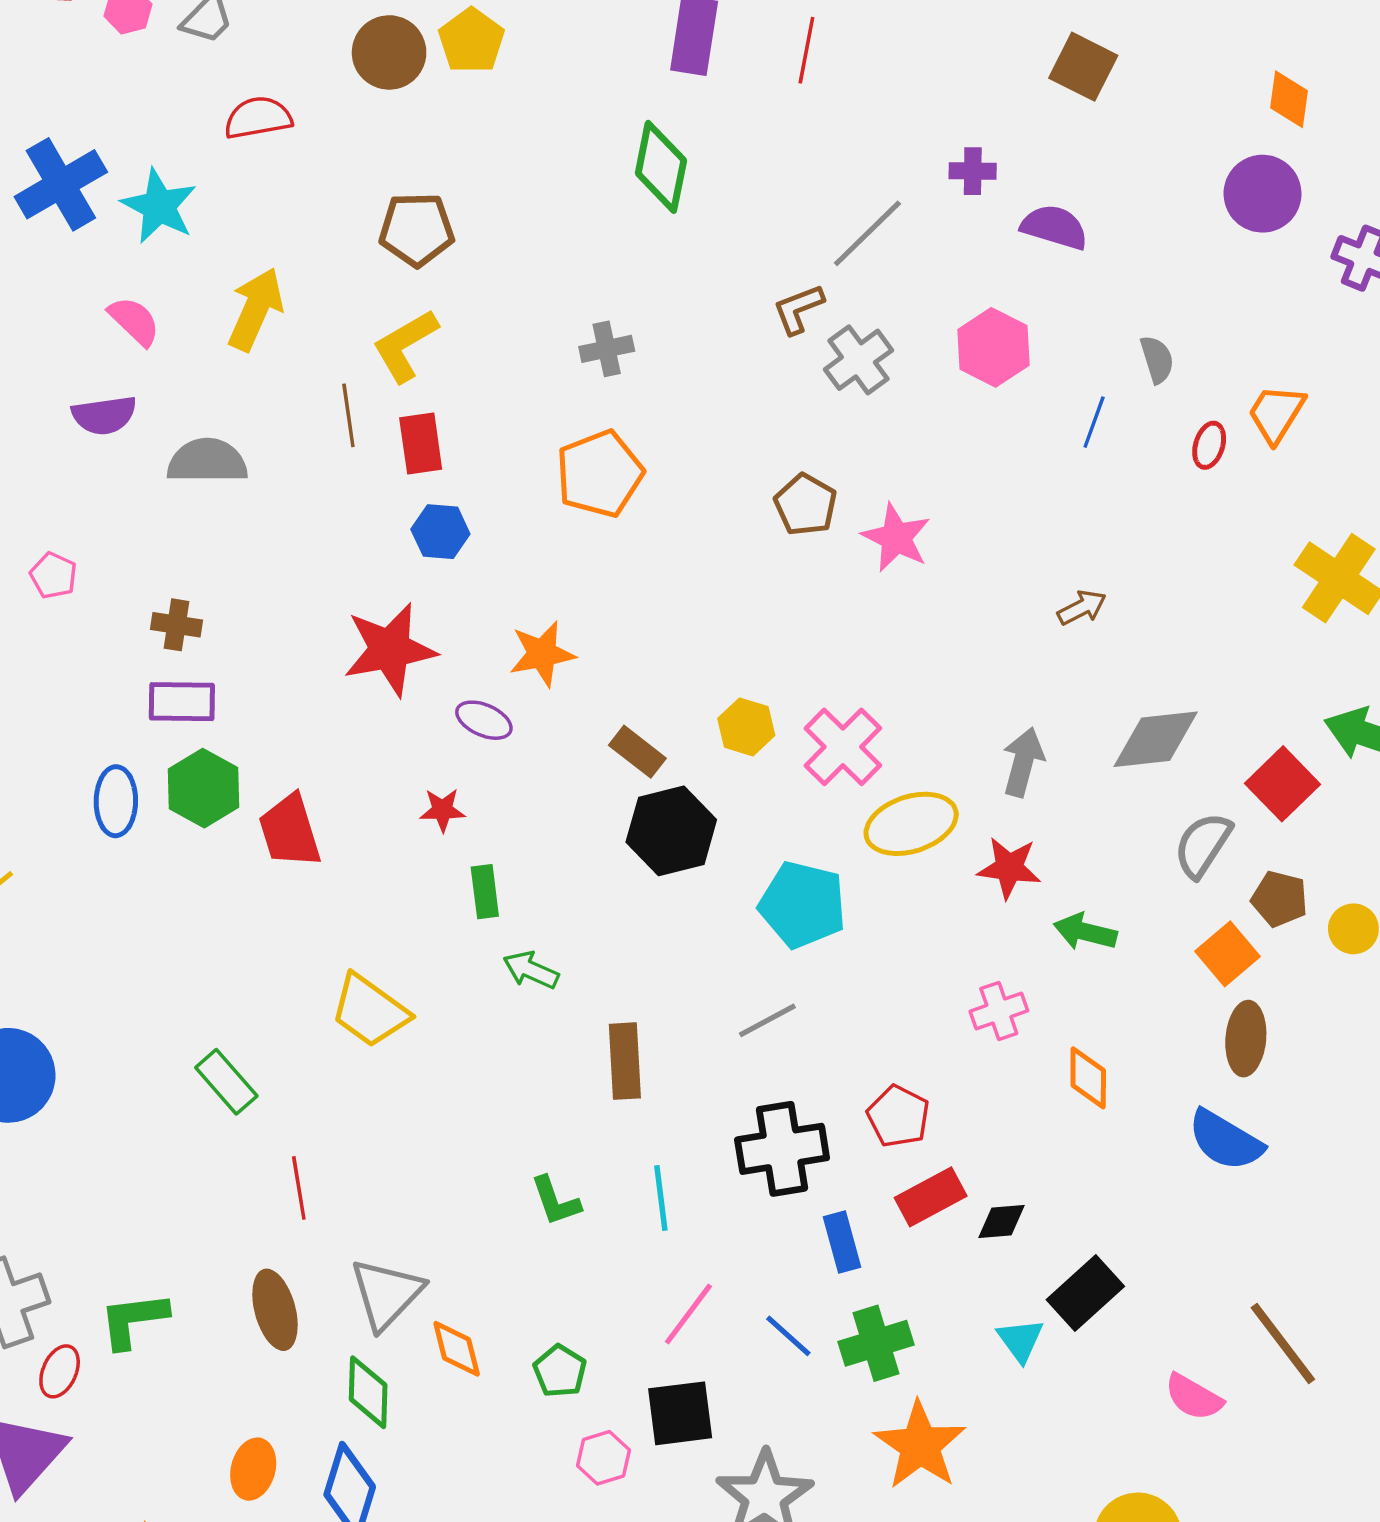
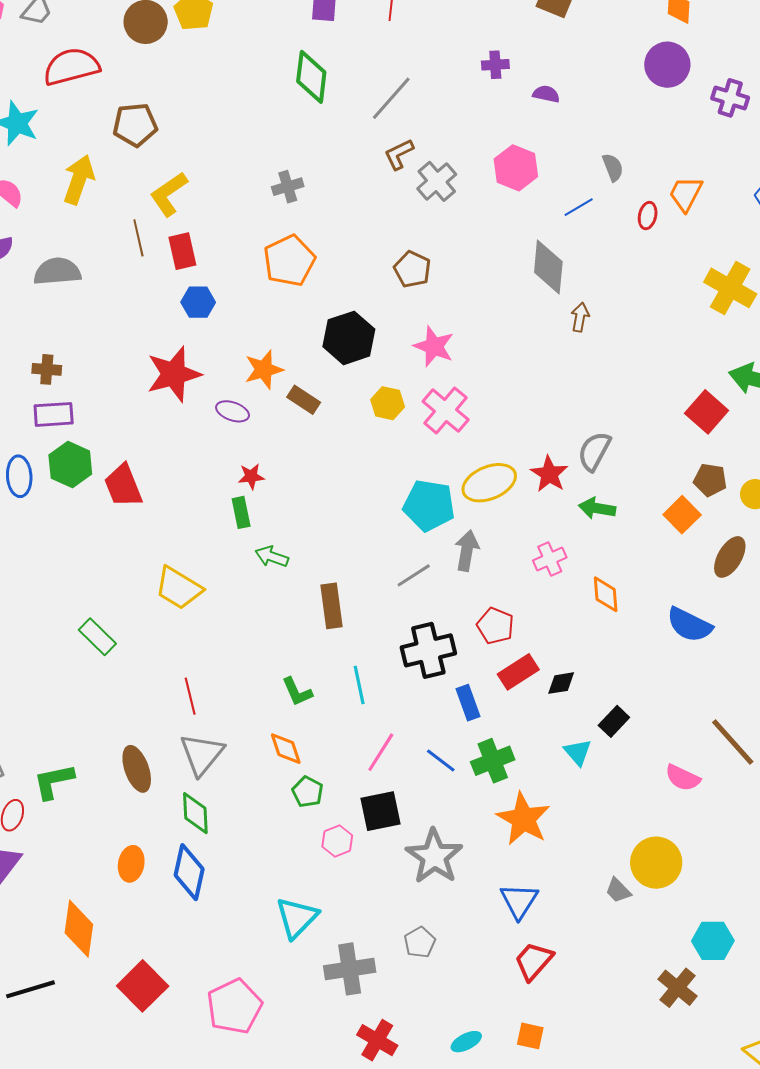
red semicircle: (258, 118) -> (71, 67), size x1.4
purple semicircle: (1054, 227) -> (546, 94), size x0.7
brown pentagon: (417, 229) -> (135, 125), moved
gray line: (867, 233) -> (391, 98), moved
blue line: (1094, 422) -> (579, 207), turned 44
pink star: (896, 538) -> (434, 346), moved
brown arrow: (1082, 608) -> (580, 317), turned -48
gray diamond: (1156, 739) -> (548, 267), moved, turned -74
brown rectangle: (637, 752) -> (304, 400), moved
gray arrow: (1023, 762) -> (467, 551), moved
red star: (442, 810) -> (251, 476), moved
yellow ellipse: (911, 824) -> (489, 483), moved
black hexagon: (671, 831) -> (349, 338), moved
gray semicircle: (1203, 845) -> (594, 451), moved
red star: (1009, 868) -> (549, 474), turned 30
brown ellipse: (1246, 1039) -> (730, 557), moved, turned 30
red line: (299, 1188) -> (190, 696), moved
black rectangle: (1085, 1293) -> (614, 721), size x0.7
orange diamond: (457, 1349) -> (286, 749), moved

